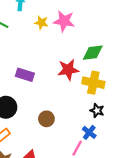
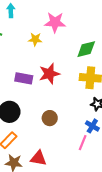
yellow star: (41, 23) -> (35, 39), moved
red star: (68, 70) -> (49, 74), moved

